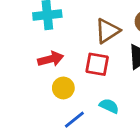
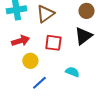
brown triangle: (107, 31) -> (46, 14), moved
cyan semicircle: (109, 106) -> (72, 72), moved

